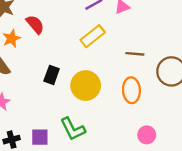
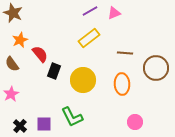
red semicircle: (35, 24) -> (40, 54), moved
black cross: (12, 140) -> (20, 126), turned -32

